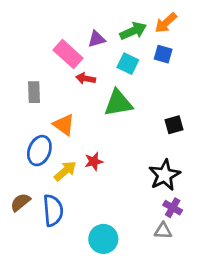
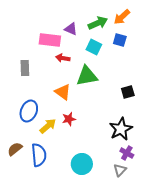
purple triangle: (97, 39) -> (71, 29), turned 40
pink rectangle: (68, 54) -> (50, 40), turned -35
orange triangle: (64, 125) -> (63, 92), moved
gray triangle: (163, 231) -> (120, 170), turned -48
cyan circle: (103, 239) -> (82, 164), moved

